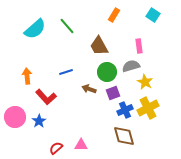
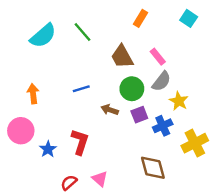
pink rectangle: (139, 46) -> (158, 57), moved, turned -32
gray semicircle: (131, 66) -> (161, 81), turned 144
red L-shape: (46, 97) -> (80, 142), moved, turned -120
yellow cross: (148, 108) -> (195, 143), moved
blue cross: (125, 110) -> (163, 126), moved
pink circle: (15, 117) -> (21, 131), moved
pink triangle: (81, 145) -> (100, 179), turned 40

